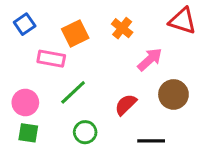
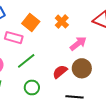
orange square: (75, 34) -> (31, 22), turned -30
brown circle: (173, 94) -> (82, 68), moved

